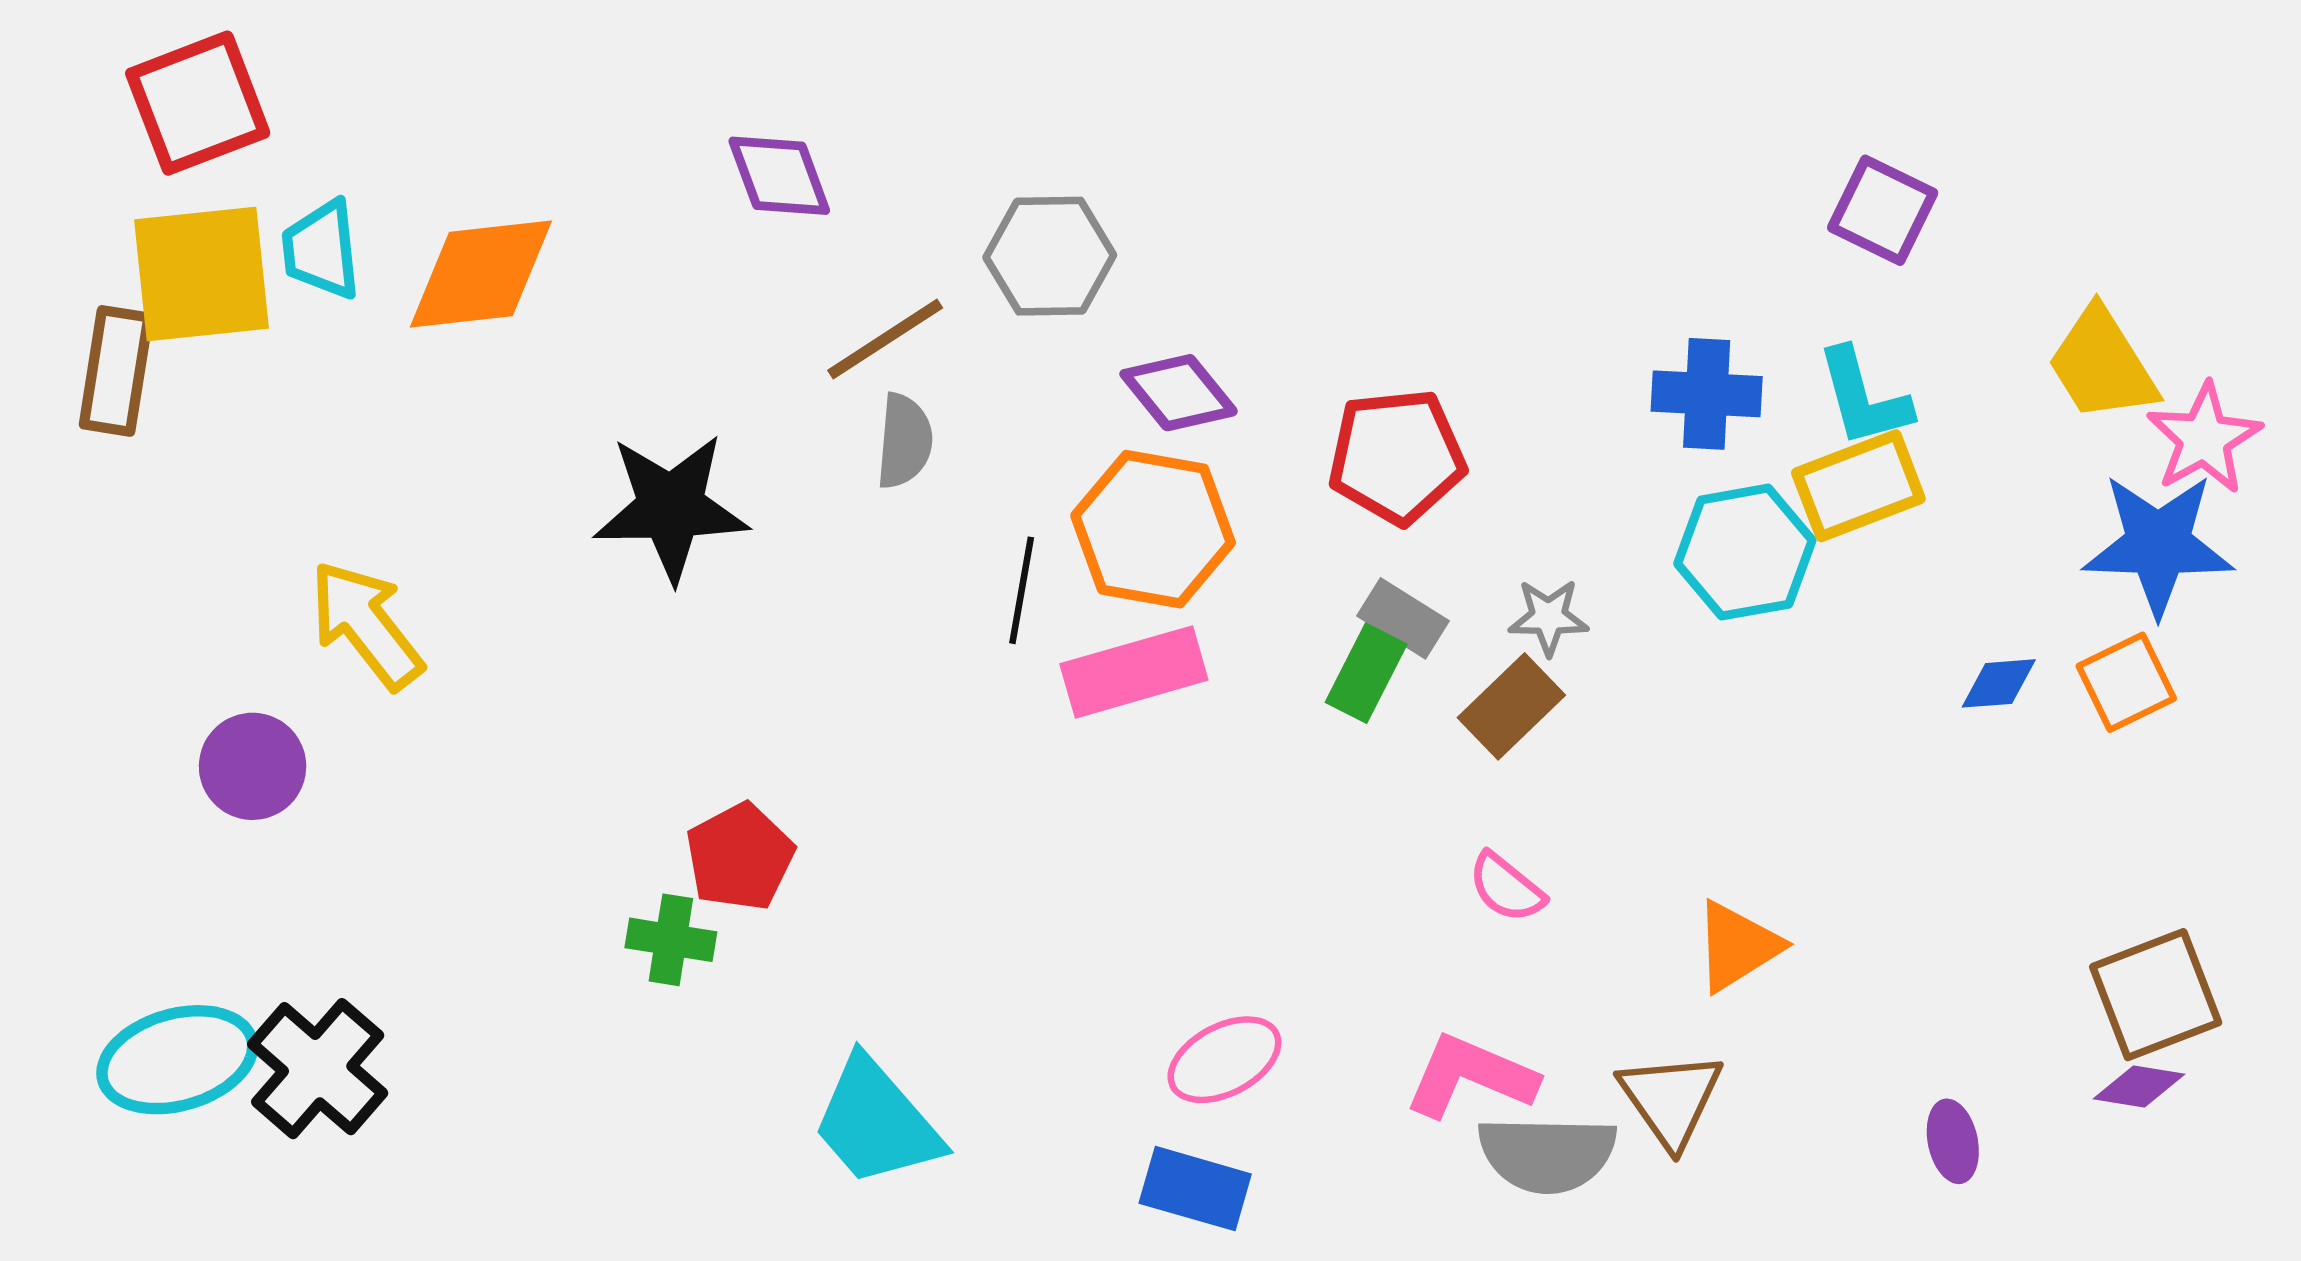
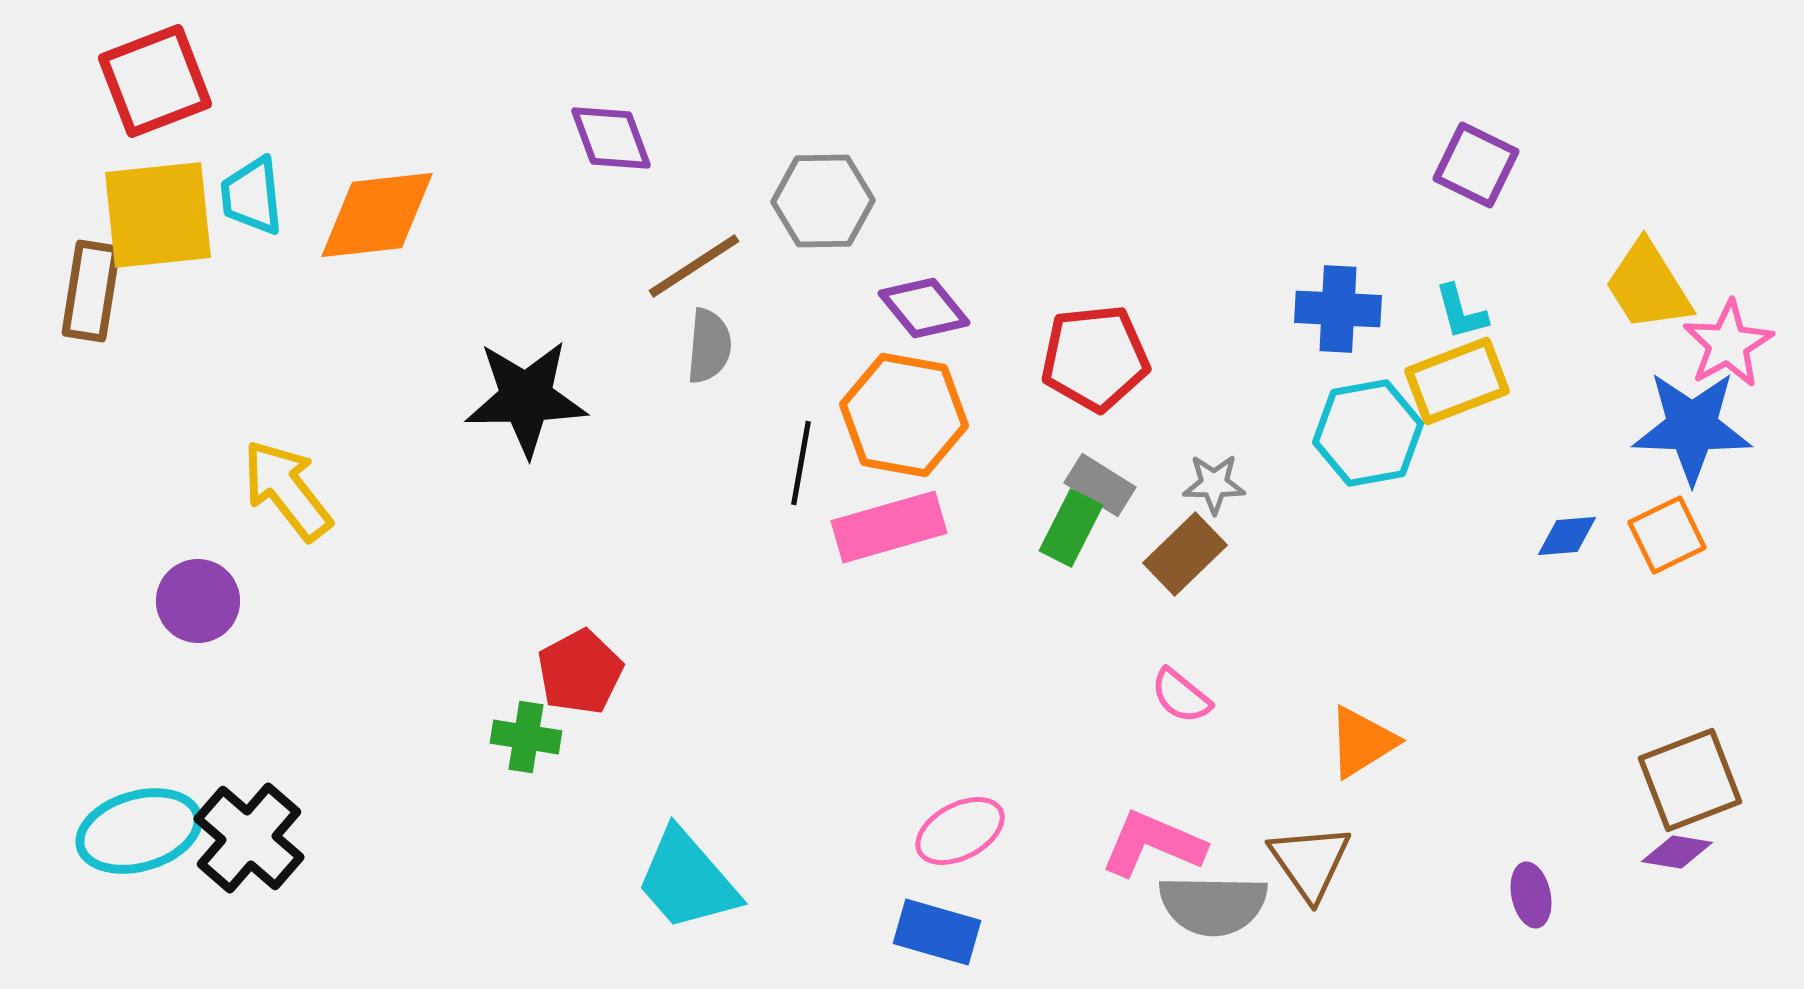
cyan L-shape: (1864, 398) -> (1461, 312), size x0.7

